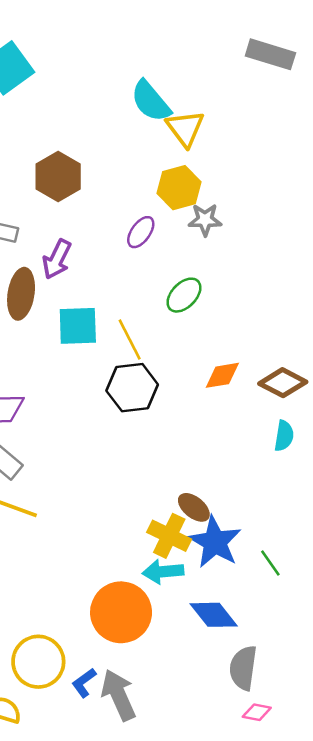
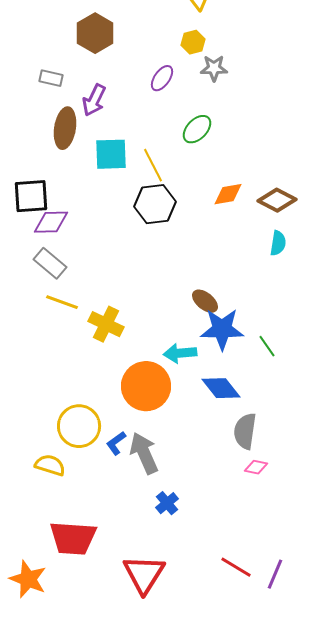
yellow hexagon: (179, 188) -> (193, 42), size x0.7
yellow cross: (169, 536) -> (106, 324), moved
blue star: (215, 542) -> (222, 329), turned -30

